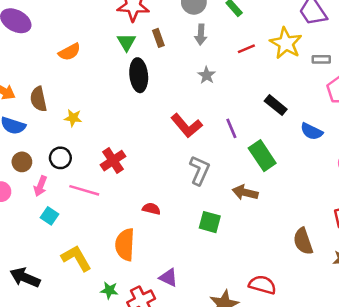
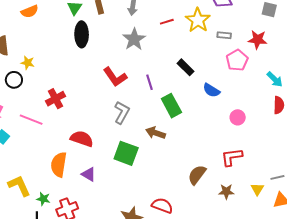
gray star: (207, 75) -> (134, 39), size x1.6
black circle: (60, 158) -> (14, 80), moved
red semicircle: (151, 209) -> (82, 139), size x1.6
green square: (210, 222) -> (126, 153), size x1.4
brown semicircle: (303, 241) -> (197, 175), turned 50
yellow L-shape: (76, 258) -> (19, 186), moved
purple triangle: (168, 278) -> (89, 174), moved

